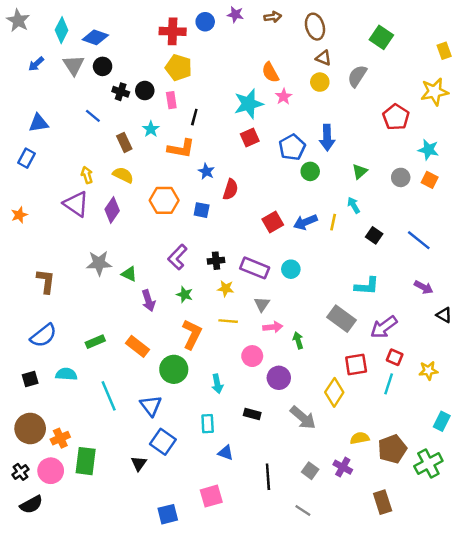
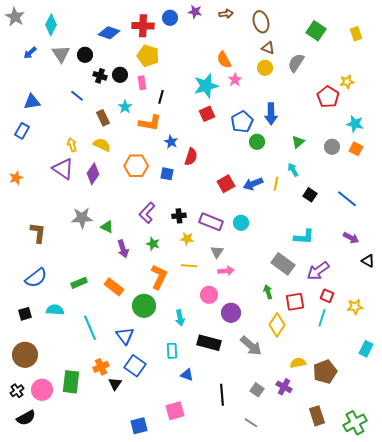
blue diamond: (95, 37) -> (109, 33), moved
yellow rectangle: (444, 51) -> (356, 34), moved
yellow star: (434, 92) -> (347, 82), moved, size x0.6
green arrow: (298, 340) -> (268, 292), moved
black rectangle: (252, 414) -> (209, 343), size x1.6
orange cross: (60, 438) -> (101, 367), moved
green cross: (428, 463) -> (355, 423), moved

